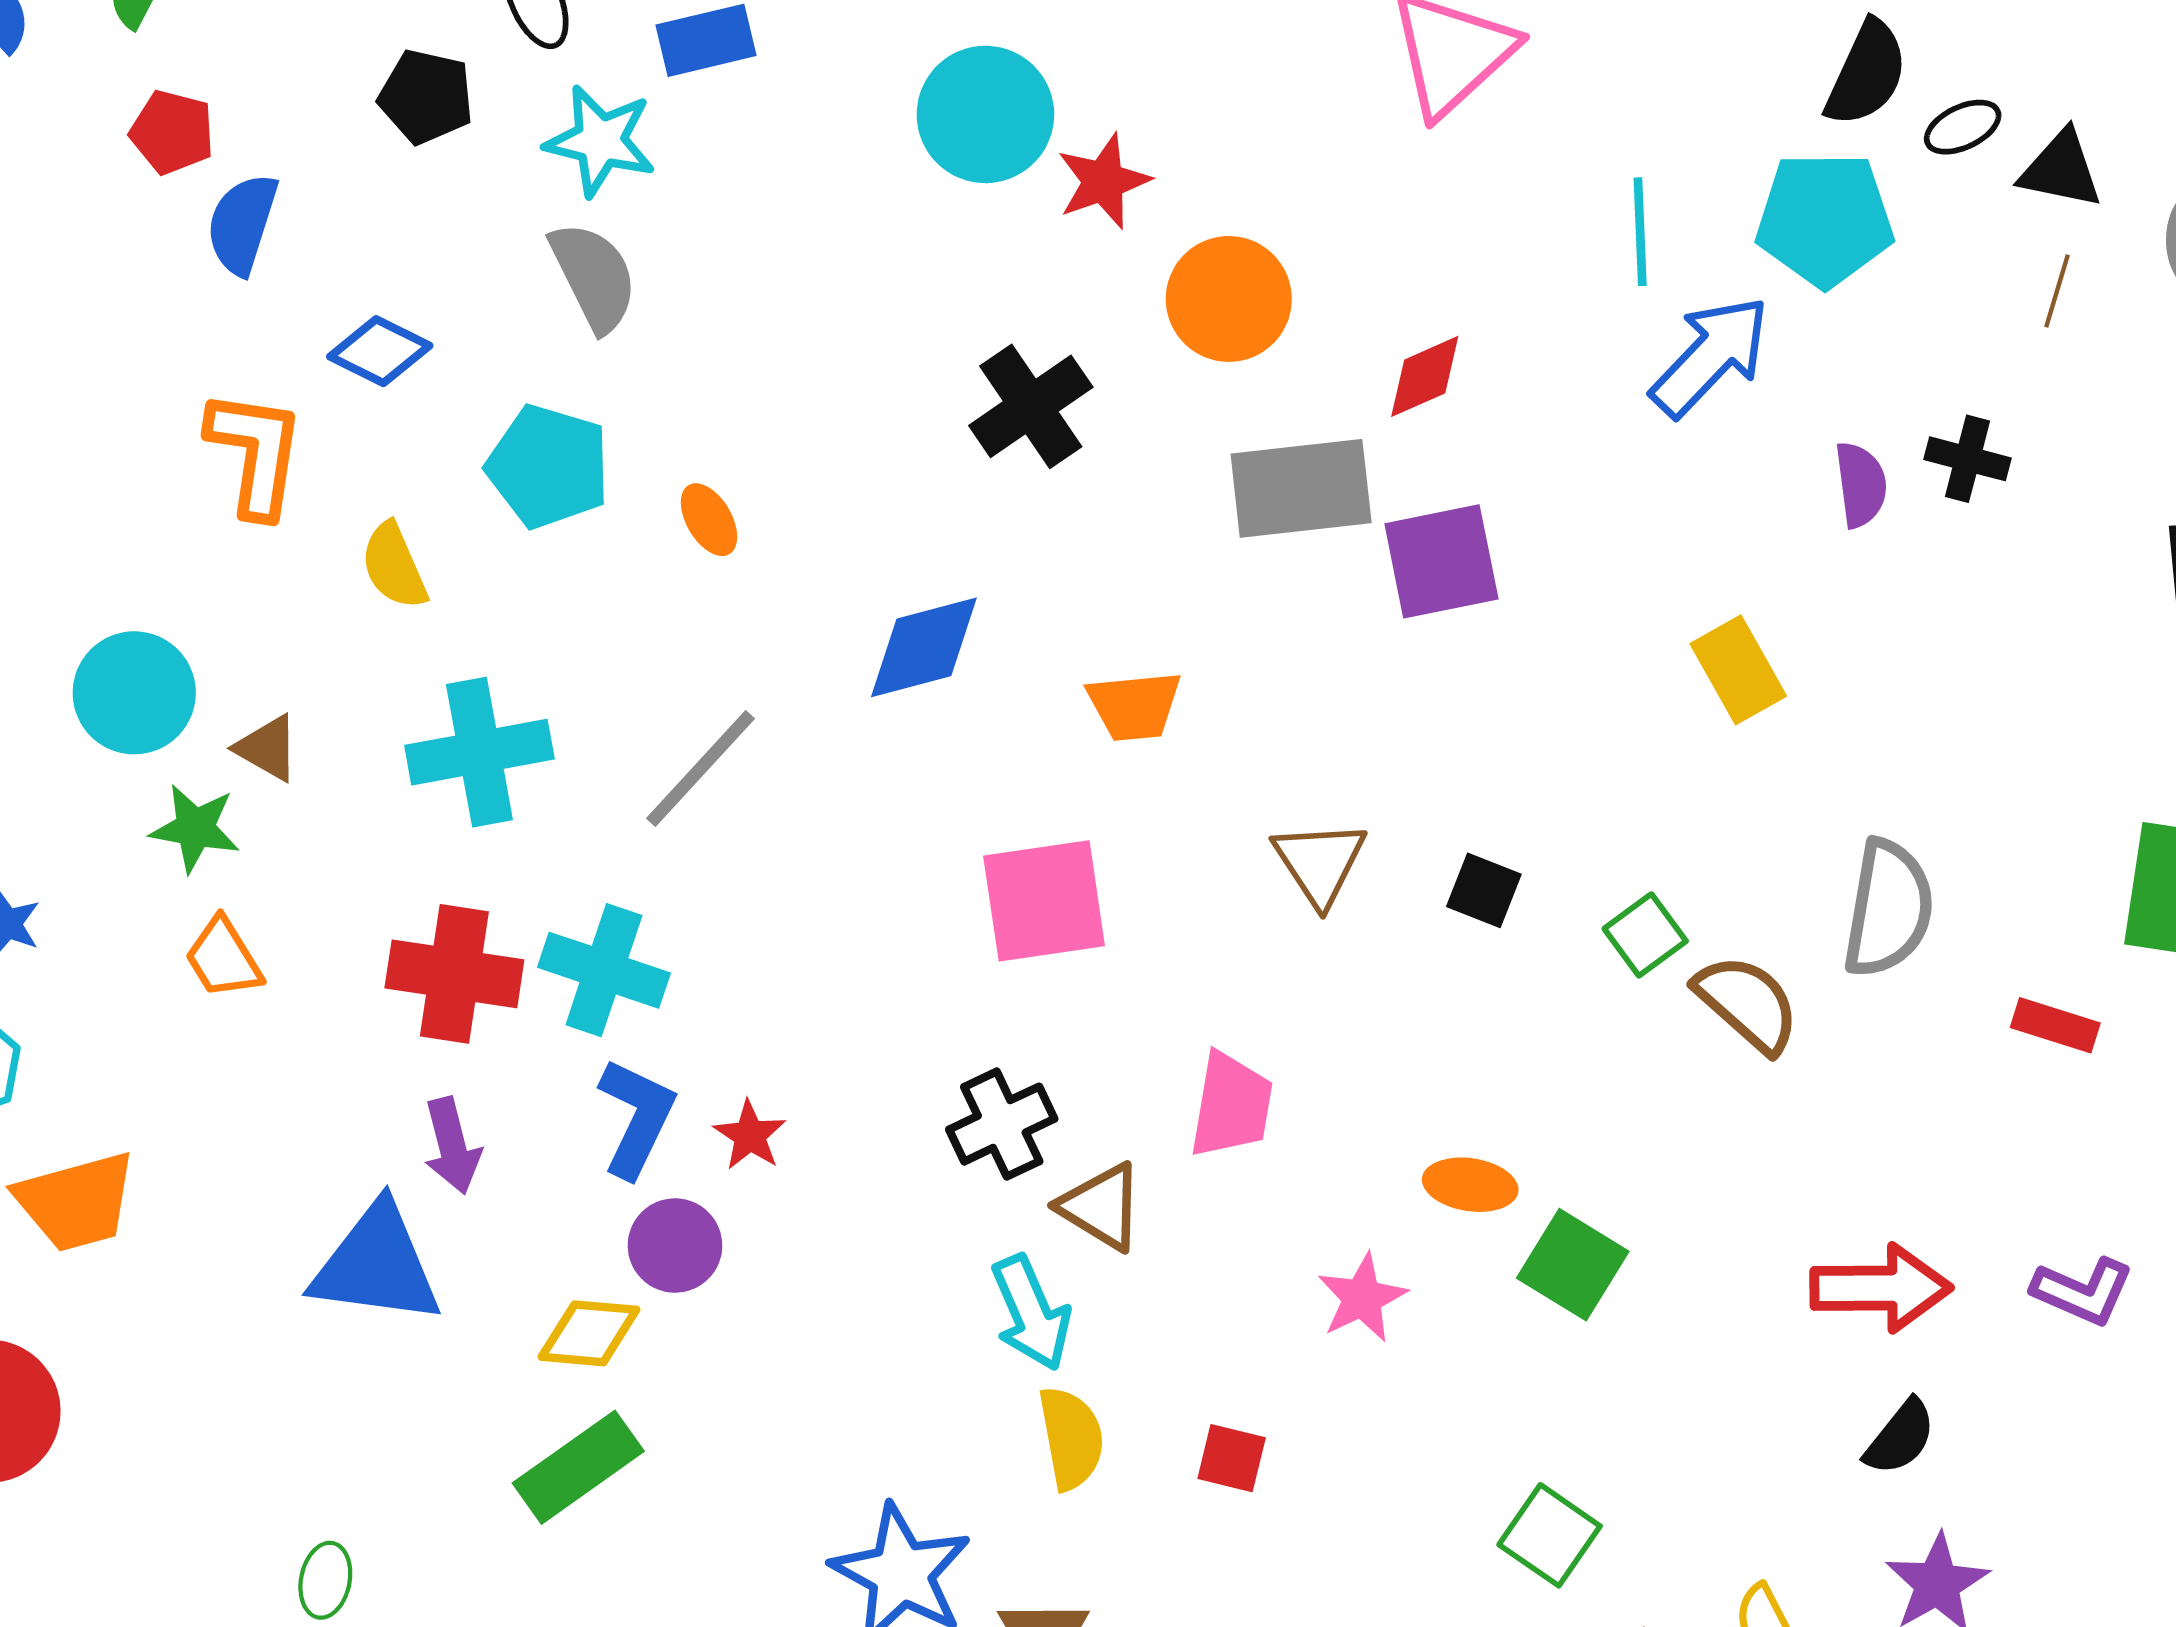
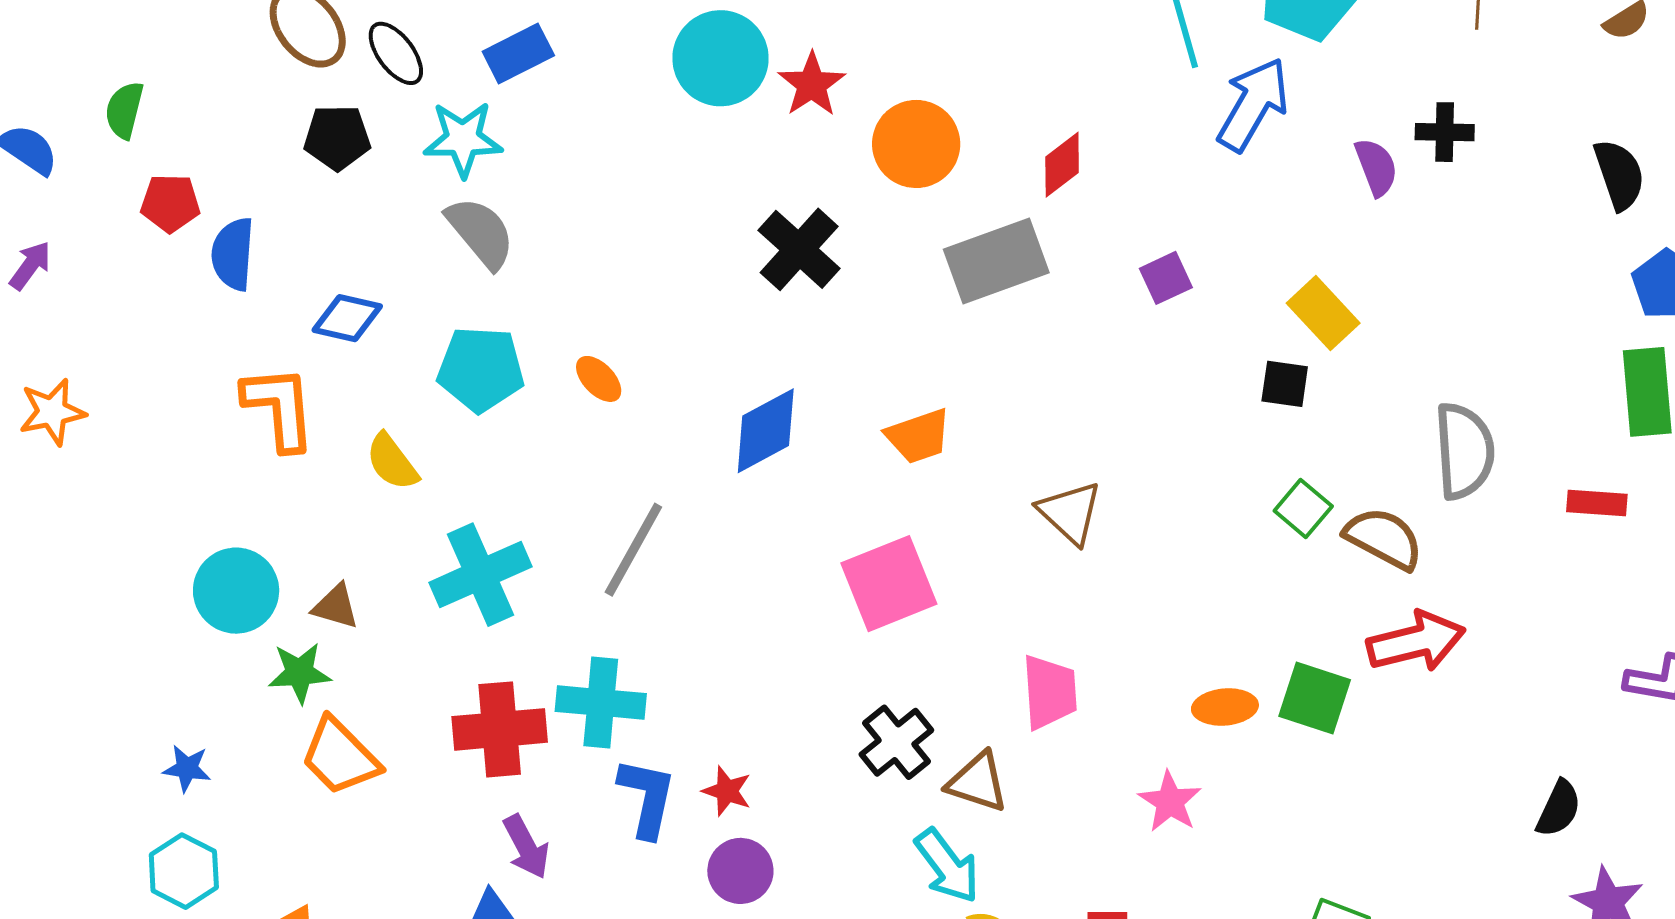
purple square: (1441, 561) -> (1166, 278), moved, size x0.6
black square: (1484, 890) -> (1285, 384), moved
orange trapezoid: (223, 958) -> (340, 757), size x1.4
purple circle: (675, 1246) -> (740, 871), moved
green square: (1573, 1265) -> (1315, 698), moved
red arrow: (1881, 1288) -> (1416, 642), moved

